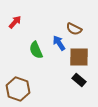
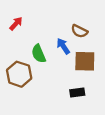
black rectangle: (79, 80) -> (77, 92), moved, turned -48
brown hexagon: (18, 89) -> (19, 74), moved

